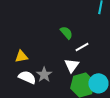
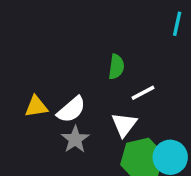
green semicircle: (66, 33) -> (116, 67), turned 48
white semicircle: (27, 77) -> (71, 110), moved, turned 114

